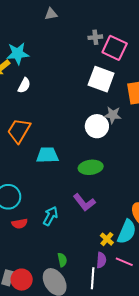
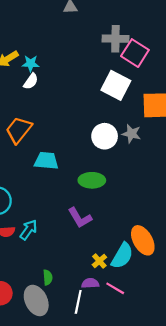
gray cross: (95, 37) -> (115, 39), size x1.6
cyan star: (18, 54) -> (31, 64), moved, size x0.7
gray star: (113, 115) -> (131, 134), moved
cyan arrow: (50, 216) -> (29, 230), moved
purple semicircle: (101, 260) -> (90, 283), turned -105

